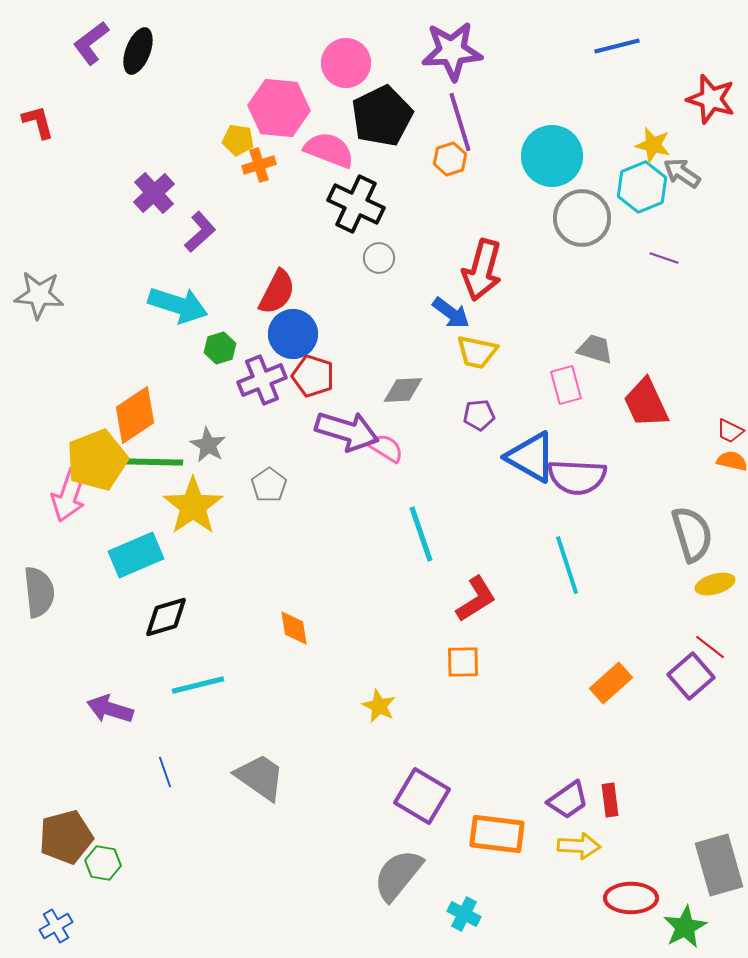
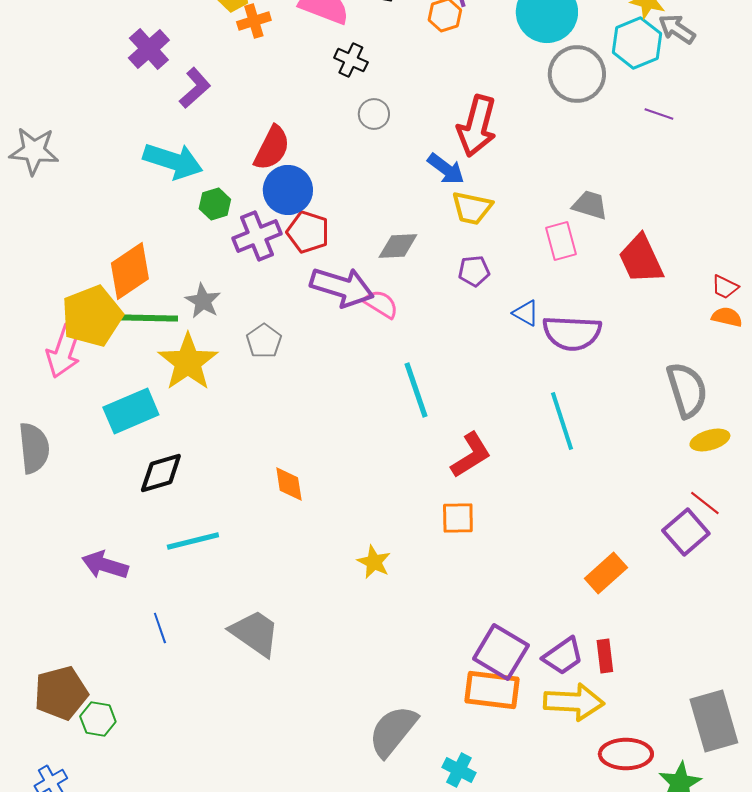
black cross: (356, 204) -> (351, 60), size x0.6
blue triangle: (531, 457) -> (526, 313), size x0.5
orange rectangle: (611, 683) -> (606, 573), moved
purple square: (422, 796) -> (501, 652), moved
yellow arrow: (579, 846) -> (574, 702), size x1.4

